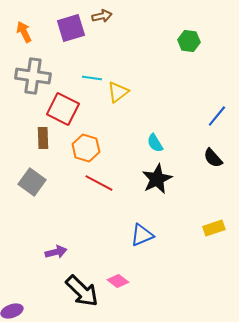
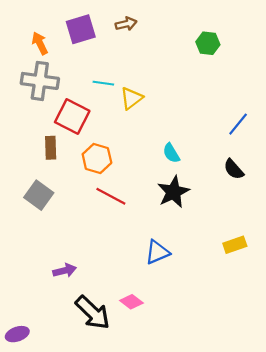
brown arrow: (102, 16) -> (126, 24), moved
orange arrow: (24, 32) -> (40, 43), moved

